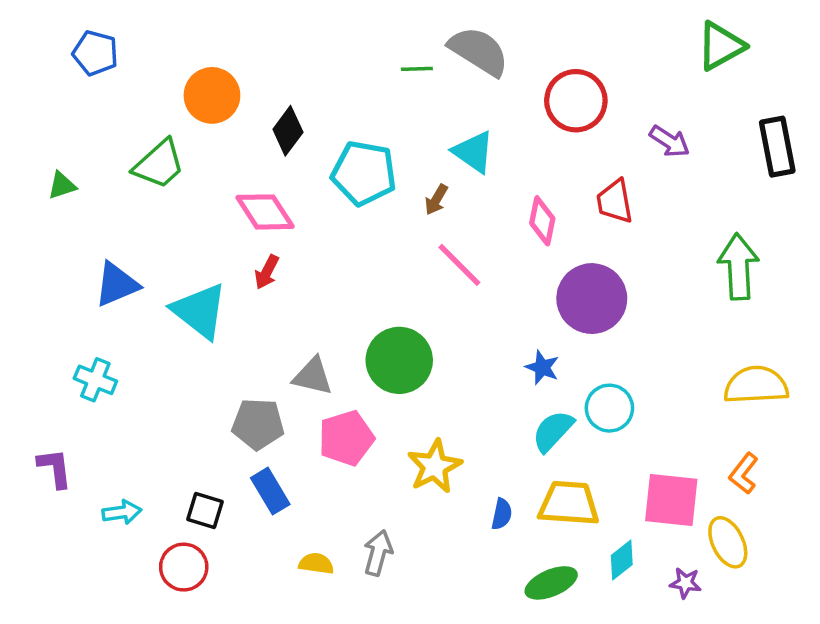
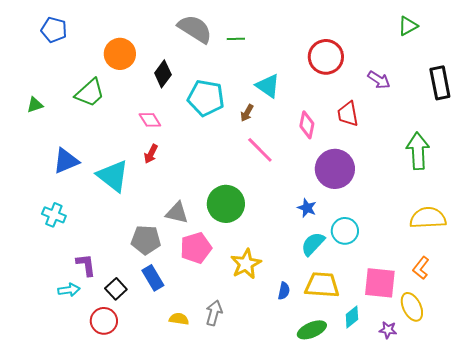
green triangle: (721, 46) -> (408, 26), size x0.7
gray semicircle: (479, 51) -> (195, 29), moved
pink diamond: (265, 212) -> (150, 120), size x0.7
purple L-shape: (55, 468) -> (86, 265), moved
black square: (205, 511) -> (116, 289), turned 30

